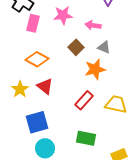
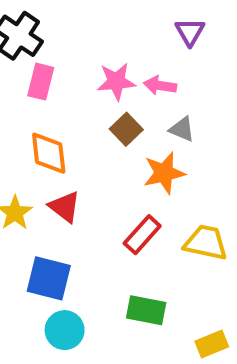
pink star: (63, 15) -> (116, 82), moved
orange diamond: (37, 59) -> (49, 153), turned 55
blue square: (37, 122) -> (49, 278), turned 30

